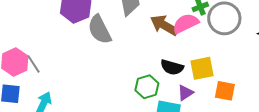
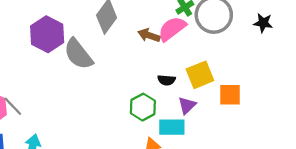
brown arrow: (164, 25) -> (149, 35), size x0.7
black semicircle: (172, 67) -> (166, 80), size x0.7

